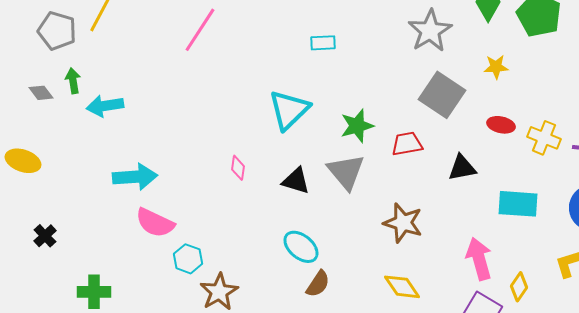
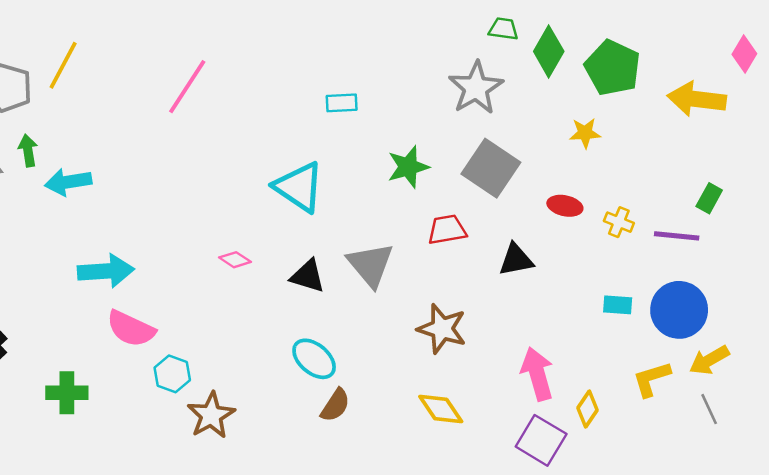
yellow star: (496, 67) -> (585, 133), moved
cyan triangle: (289, 110) -> (299, 187), turned -42
green star: (357, 126) -> (408, 167), moved
yellow cross: (544, 138) -> (619, 222), size x0.7
pink diamond: (238, 168) -> (235, 260), turned -65
cyan rectangle: (518, 204) -> (618, 305), moved, size x0.6
green cross: (94, 292) -> (67, 393), moved

